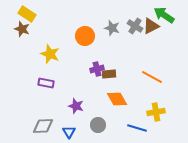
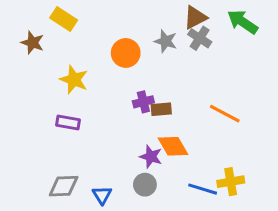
yellow rectangle: (27, 14) -> (64, 19), moved
brown triangle: (151, 26) -> (195, 17), moved
purple star: (76, 106) -> (151, 157), moved
yellow cross: (156, 112) -> (231, 182), moved

